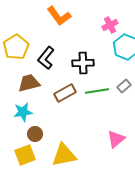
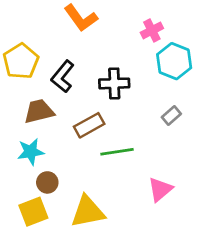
green line: (97, 91) -> (117, 152), moved

